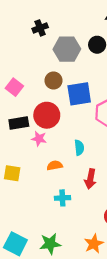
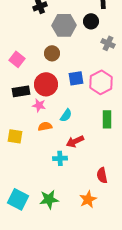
blue square: (79, 94) -> (76, 78), moved, size x0.7
cyan semicircle: (79, 148) -> (66, 115), moved, turned 40
orange semicircle: (55, 165) -> (45, 126), moved
red arrow: (90, 179) -> (75, 141), moved, turned 54

